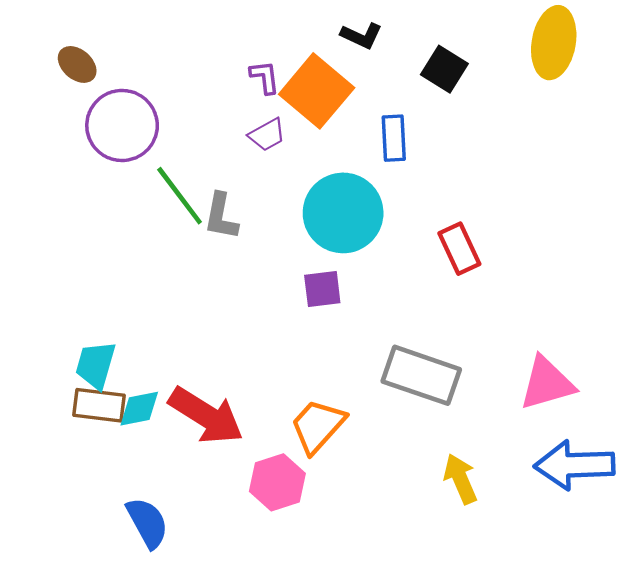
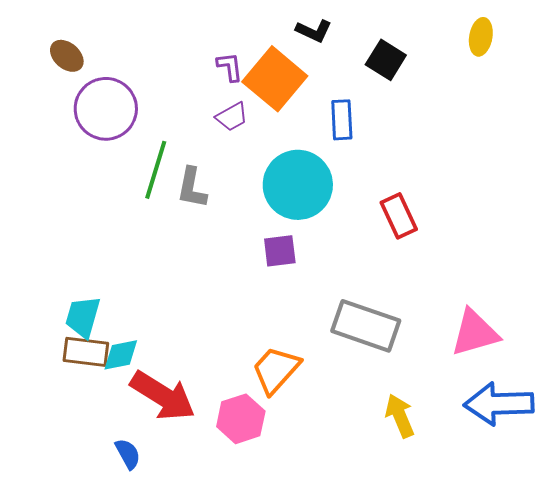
yellow ellipse: (554, 43) -> (481, 37), size x0.6
green line: (180, 196) -> (156, 170), turned 54
red arrow: (206, 416) -> (163, 396), moved
blue semicircle: (147, 523) -> (128, 454), size x0.7

